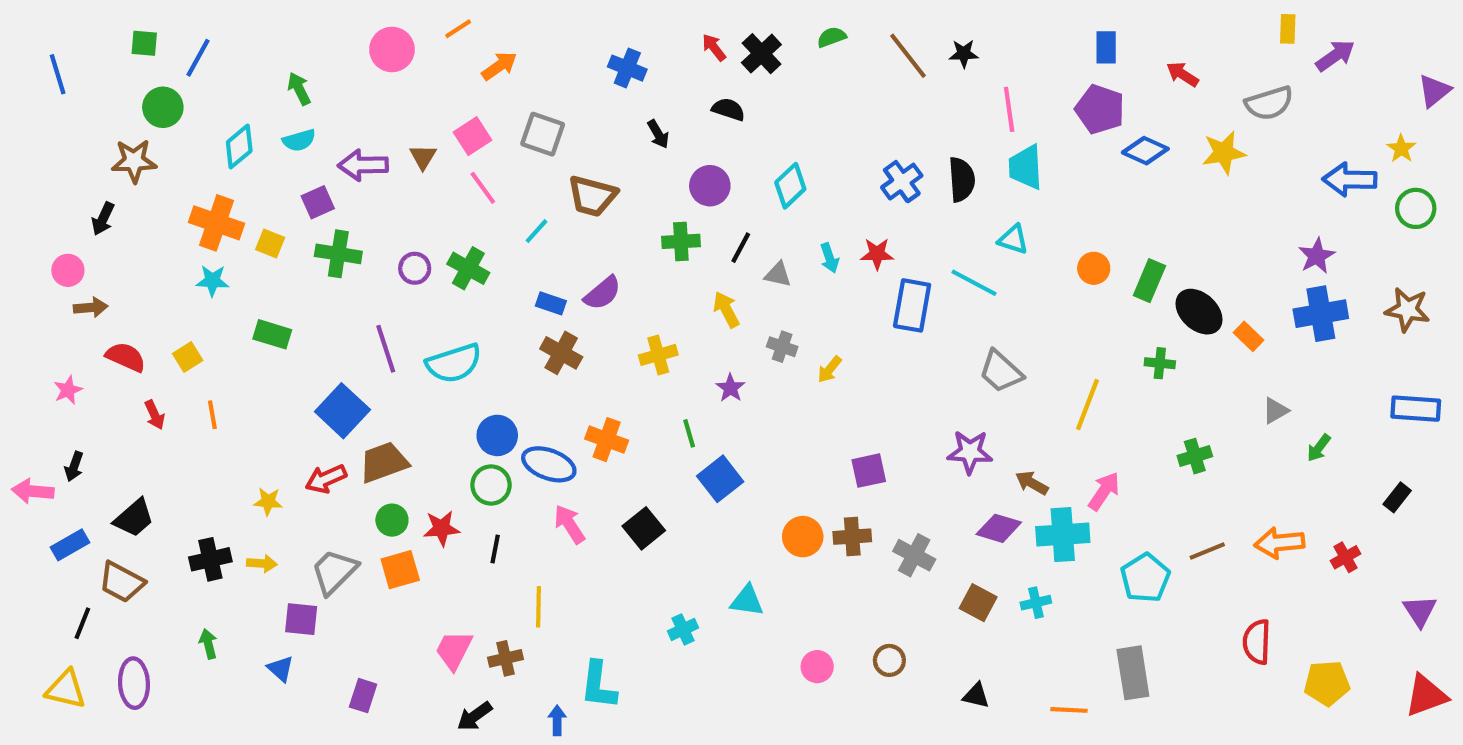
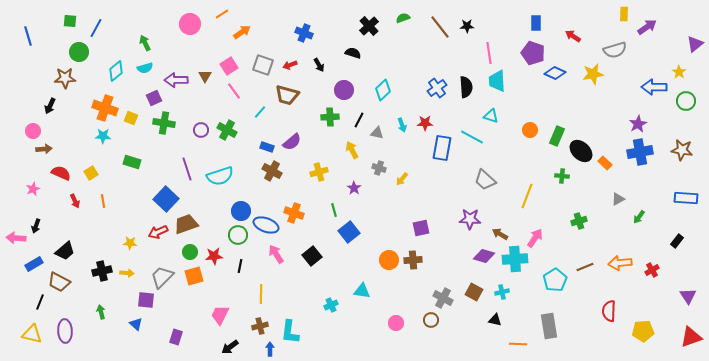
red arrow: (714, 47) -> (290, 65), moved, turned -72
gray cross: (914, 555) -> (443, 298), moved
brown cross: (505, 658) -> (260, 326), moved
black triangle: (976, 696) -> (495, 320), moved

